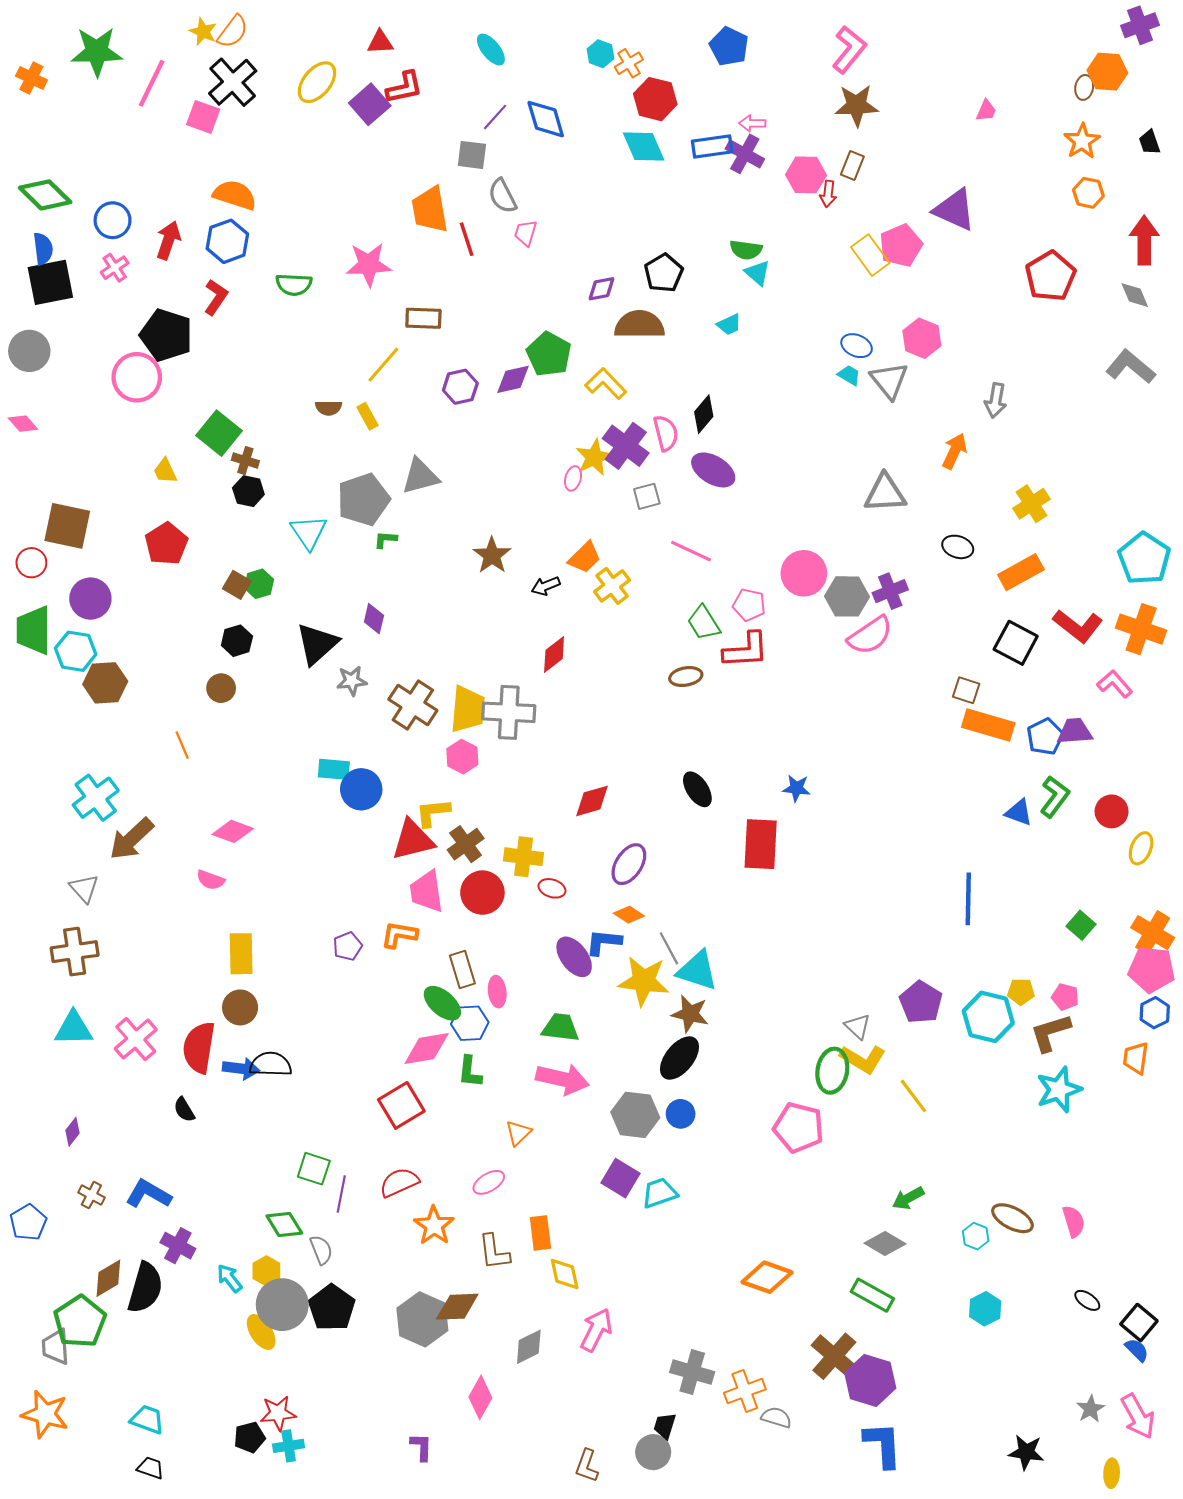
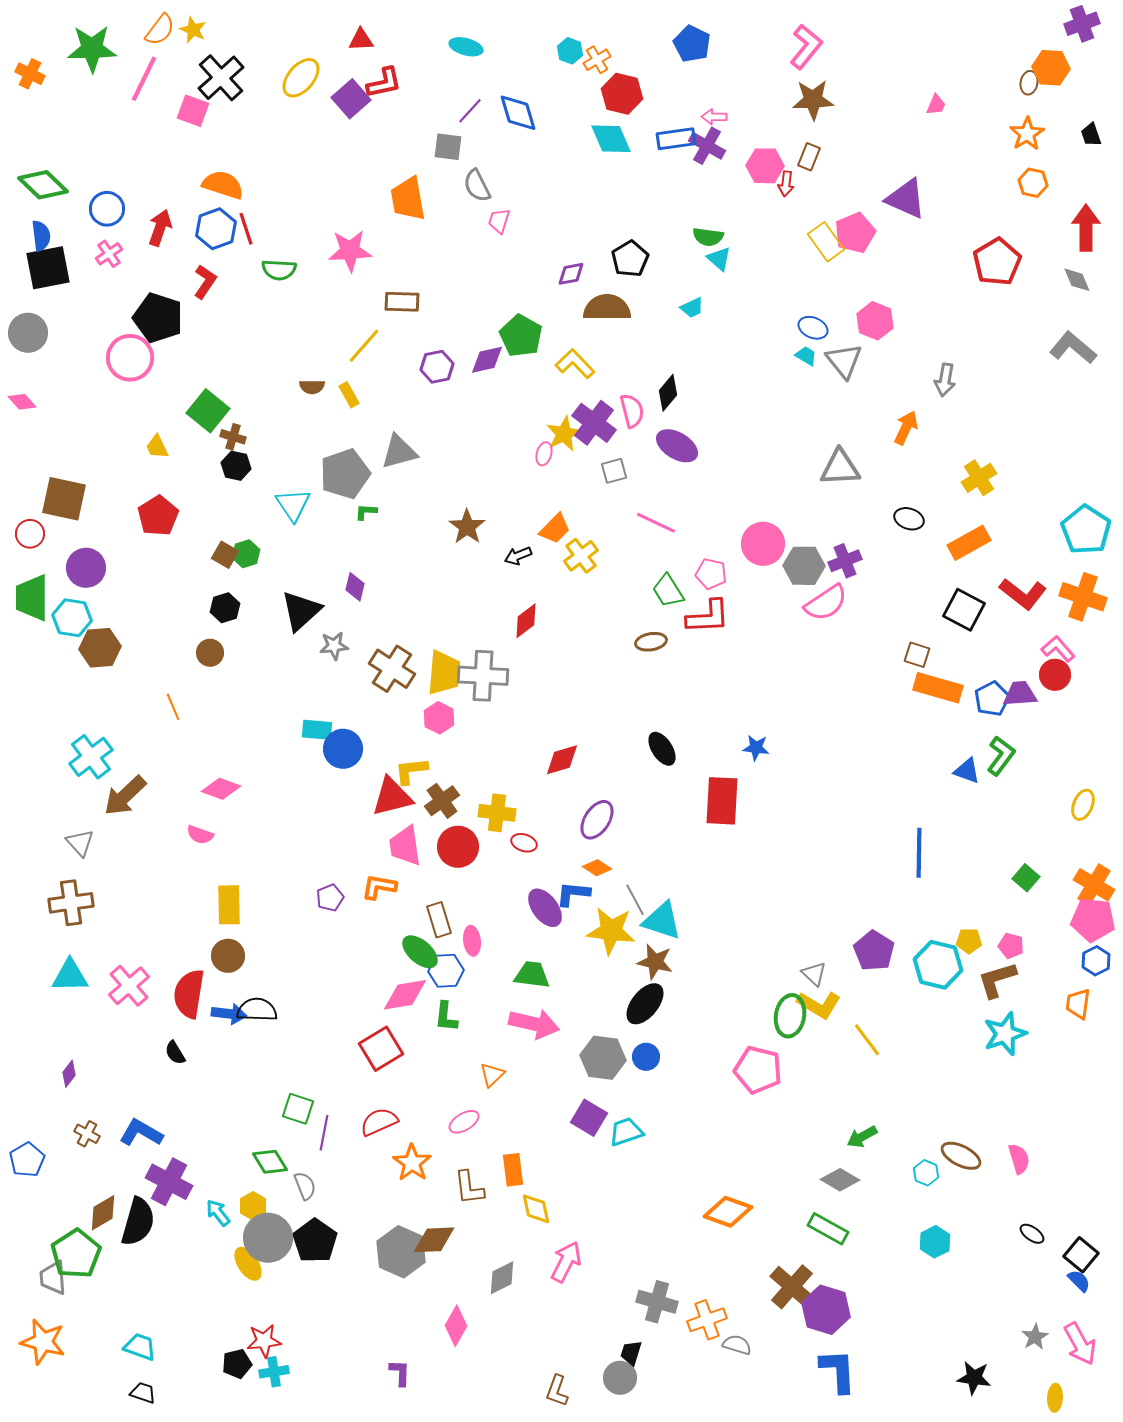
orange semicircle: (233, 32) -> (160, 30), moved
cyan ellipse: (491, 50) -> (466, 47), turned -36
red line: (467, 239) -> (246, 229), moved
red circle: (1112, 811) -> (1055, 675), moved
purple cross: (178, 1246) -> (169, 1182), size x1.4

